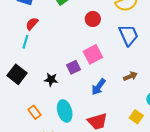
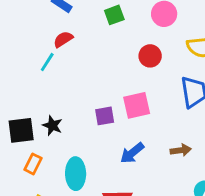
black square: (17, 74) -> (21, 130), moved, turned 30
black star: (51, 80) -> (52, 125), moved
orange rectangle: (35, 112) -> (33, 164), turned 48

